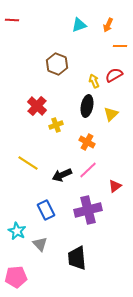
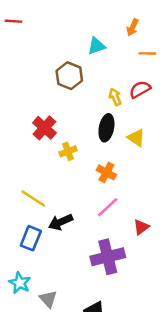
cyan triangle: (79, 25) -> (97, 46), moved
yellow triangle: (111, 114) -> (136, 138), turned -42
black arrow: (62, 175) -> (61, 222), moved
blue rectangle: (46, 210) -> (31, 238), moved, turned 48

